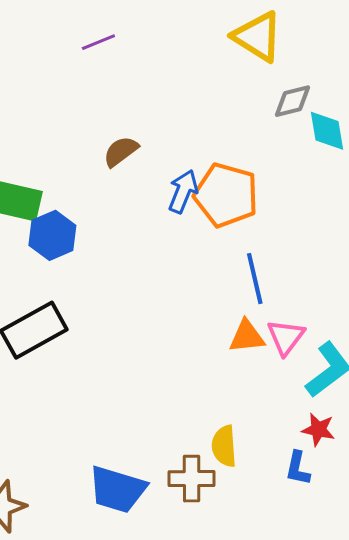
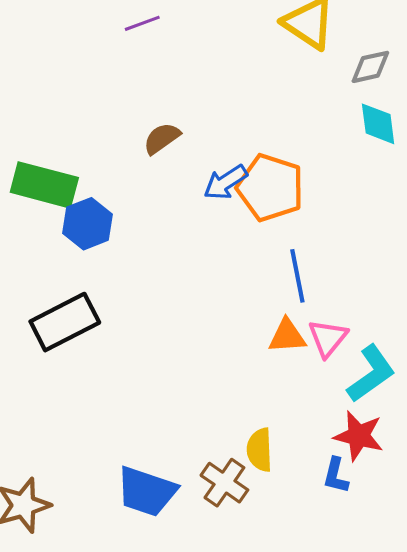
gray diamond: (293, 101) -> (370, 67), moved
blue arrow: (183, 191) -> (226, 182), turned -147
red star: (318, 430) -> (359, 436), size x1.4
brown cross: (192, 479) -> (224, 483), turned 33

